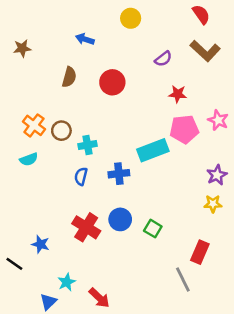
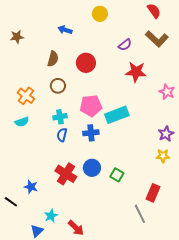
red star: (178, 94) -> (136, 72), size x1.5
pink pentagon: (184, 129) -> (91, 106), moved
brown circle: (61, 131) -> (58, 86), moved
cyan cross: (88, 145) -> (60, 117), moved

